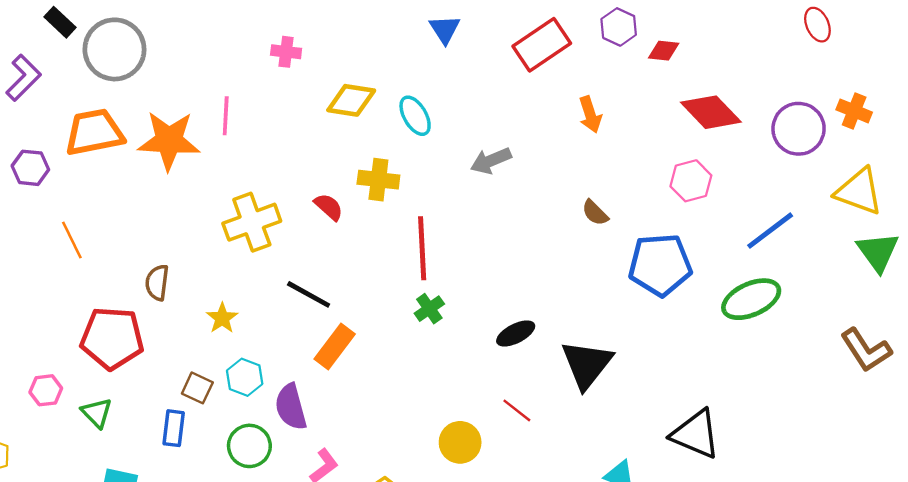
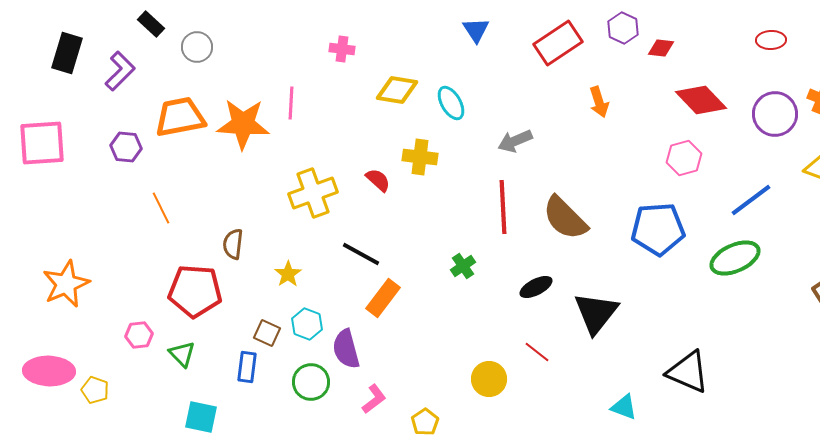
red ellipse: (817, 25) -> (771, 40), moved, turned -68
gray circle: (114, 49) -> (197, 47), size x0.6
brown semicircle: (595, 213) -> (565, 218), moved, size x2.0
red line: (422, 248) -> (503, 207), moved

